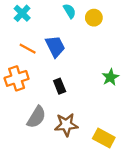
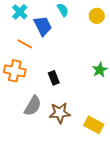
yellow circle: (94, 18) -> (97, 16), moved
blue trapezoid: (55, 46) -> (43, 26), moved
orange cross: (17, 78) -> (15, 71), turned 30

